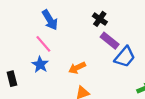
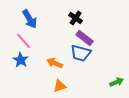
blue trapezoid: (125, 57) -> (81, 53), moved, turned 65
orange arrow: (77, 68) -> (55, 63), turned 49

